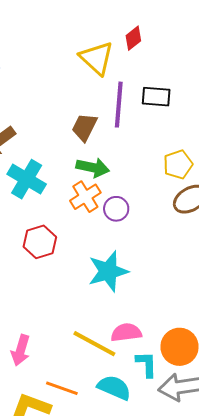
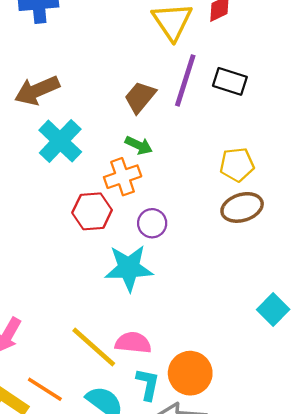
green arrow: (93, 167) -> (139, 145), size x0.7
purple circle: (116, 209) -> (152, 223), moved
red hexagon: (40, 242) -> (92, 211), moved

